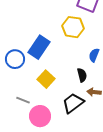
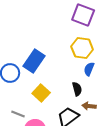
yellow hexagon: (73, 27) -> (82, 48), moved

